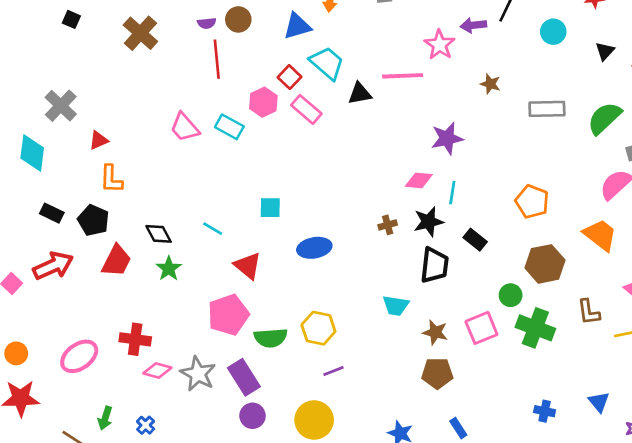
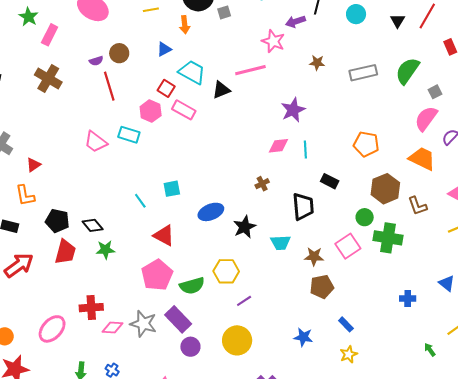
blue triangle: (297, 26) -> (164, 49), size x0.7
orange L-shape: (111, 179) -> (25, 195), moved
black pentagon: (93, 220) -> (57, 221), moved
black star: (429, 222) -> (245, 227), moved
cyan line: (213, 229) -> (140, 201), moved, turned 35
green star: (169, 269) -> (105, 250), turned -30
brown L-shape: (589, 312) -> (417, 206), moved

